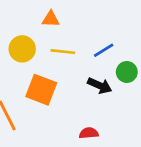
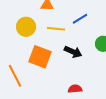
blue line: (104, 50) -> (80, 19), moved
black arrow: (100, 86) -> (73, 52), moved

